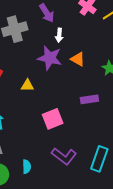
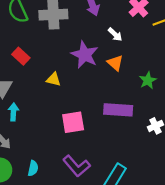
white arrow: (59, 35) -> (115, 34), moved, turned -64
purple rectangle: (89, 99) -> (118, 110), size x1.4

